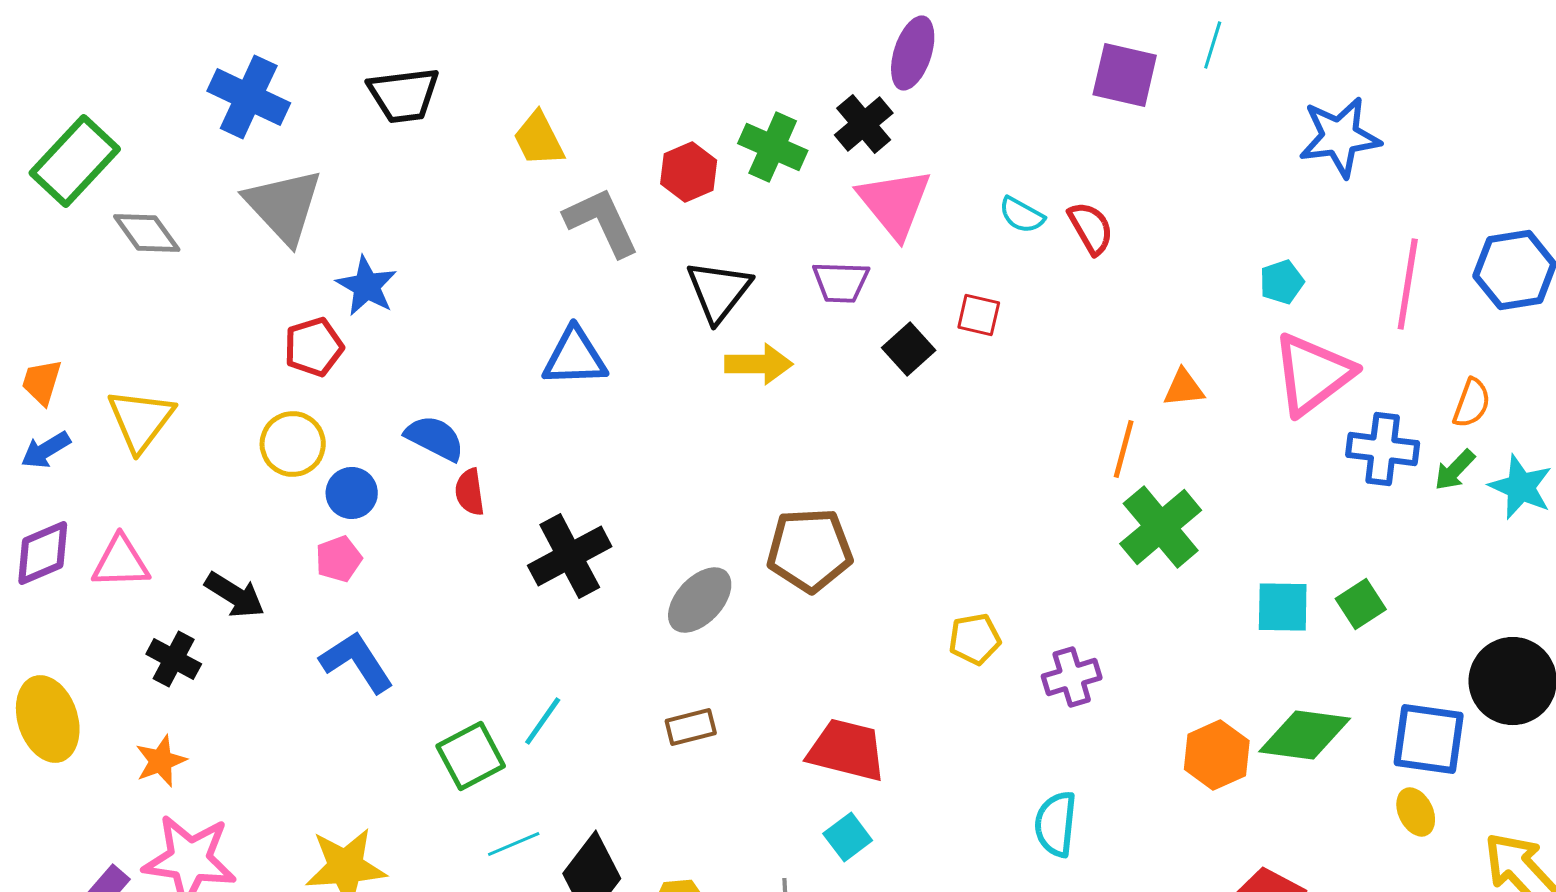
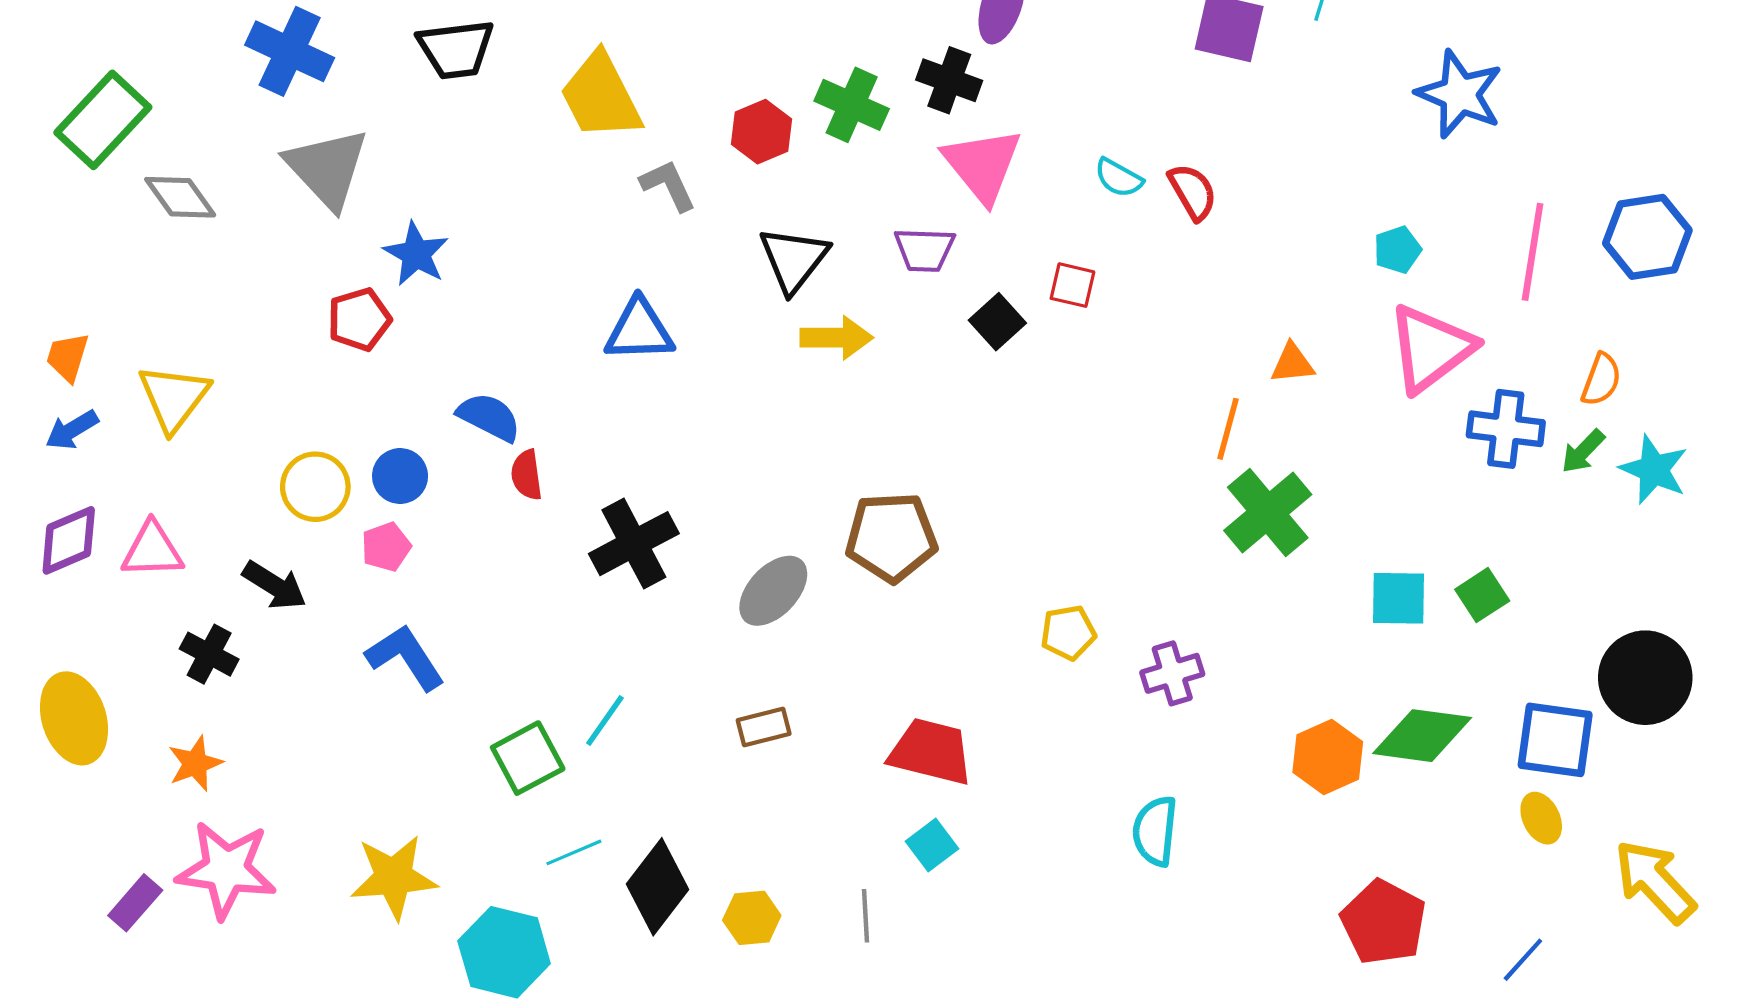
black cross: (864, 124) -> (949, 80), turned -30
blue star: (1340, 137) -> (1460, 94), turned 30
yellow trapezoid: (539, 139) -> (601, 96), size x1.5
gray L-shape: (602, 222) -> (668, 185), size x0.7
yellow circle: (293, 444) -> (315, 487), moved

